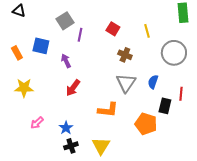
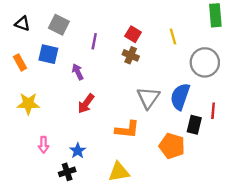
black triangle: (19, 11) -> (22, 24), moved
gray square: (65, 21) -> (59, 25), moved, turned -30
brown cross: (125, 55) -> (131, 55), moved
blue semicircle: (153, 82) -> (180, 97), size x1.6
pink arrow: (37, 123) -> (44, 145), turned -48
black cross: (71, 146) -> (67, 172), moved
yellow triangle: (101, 146) -> (119, 172), turned 48

